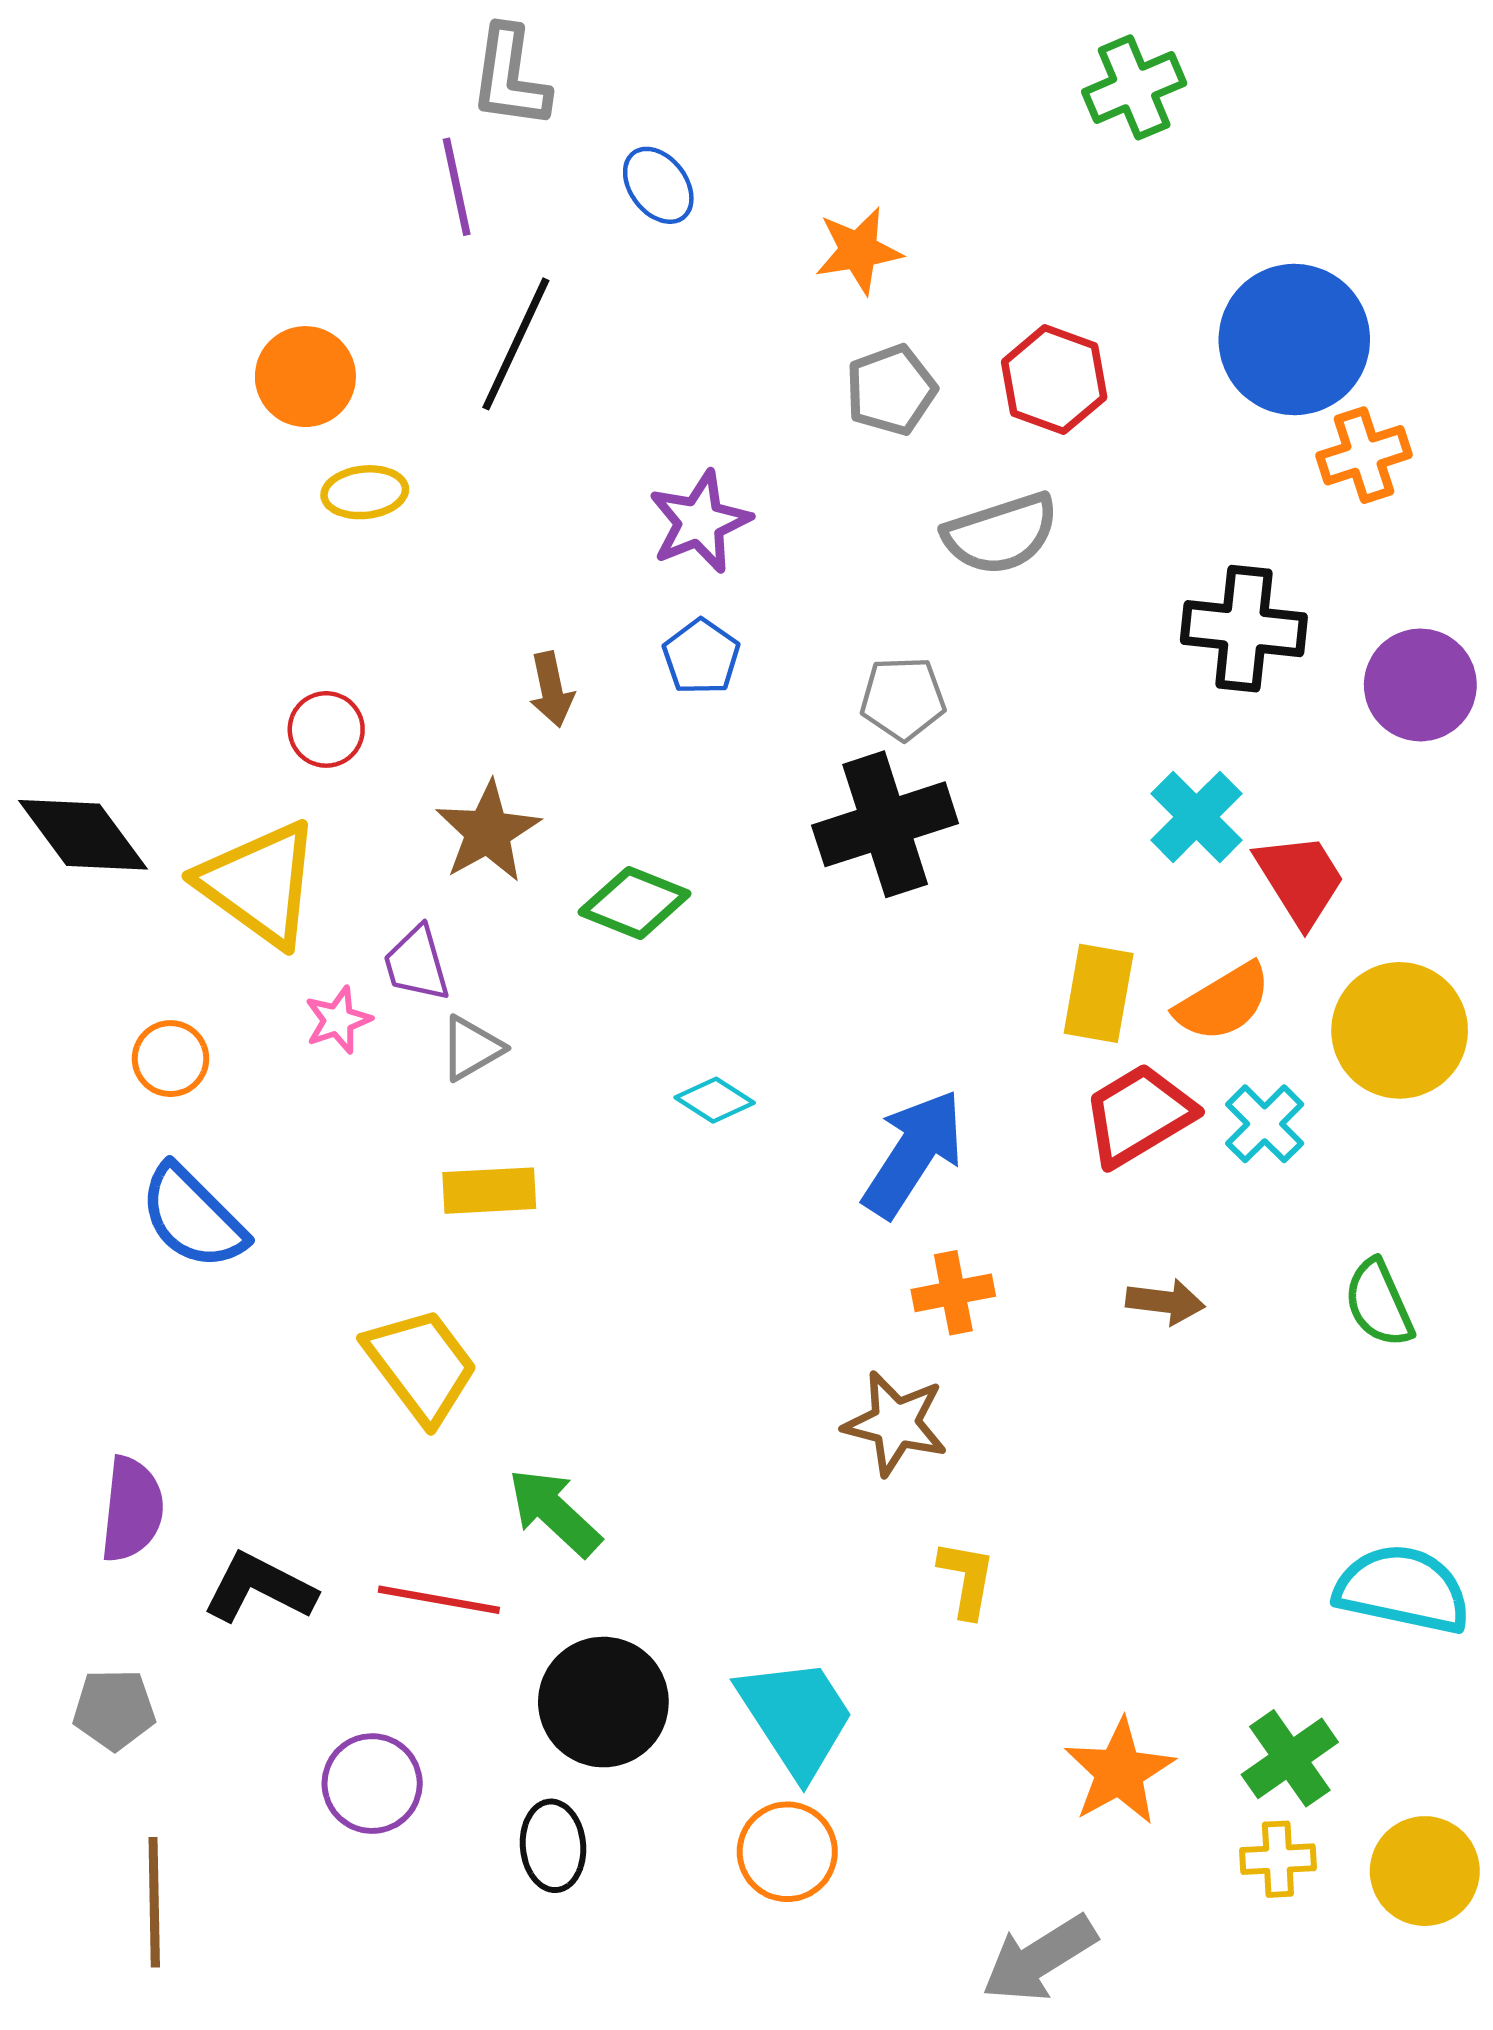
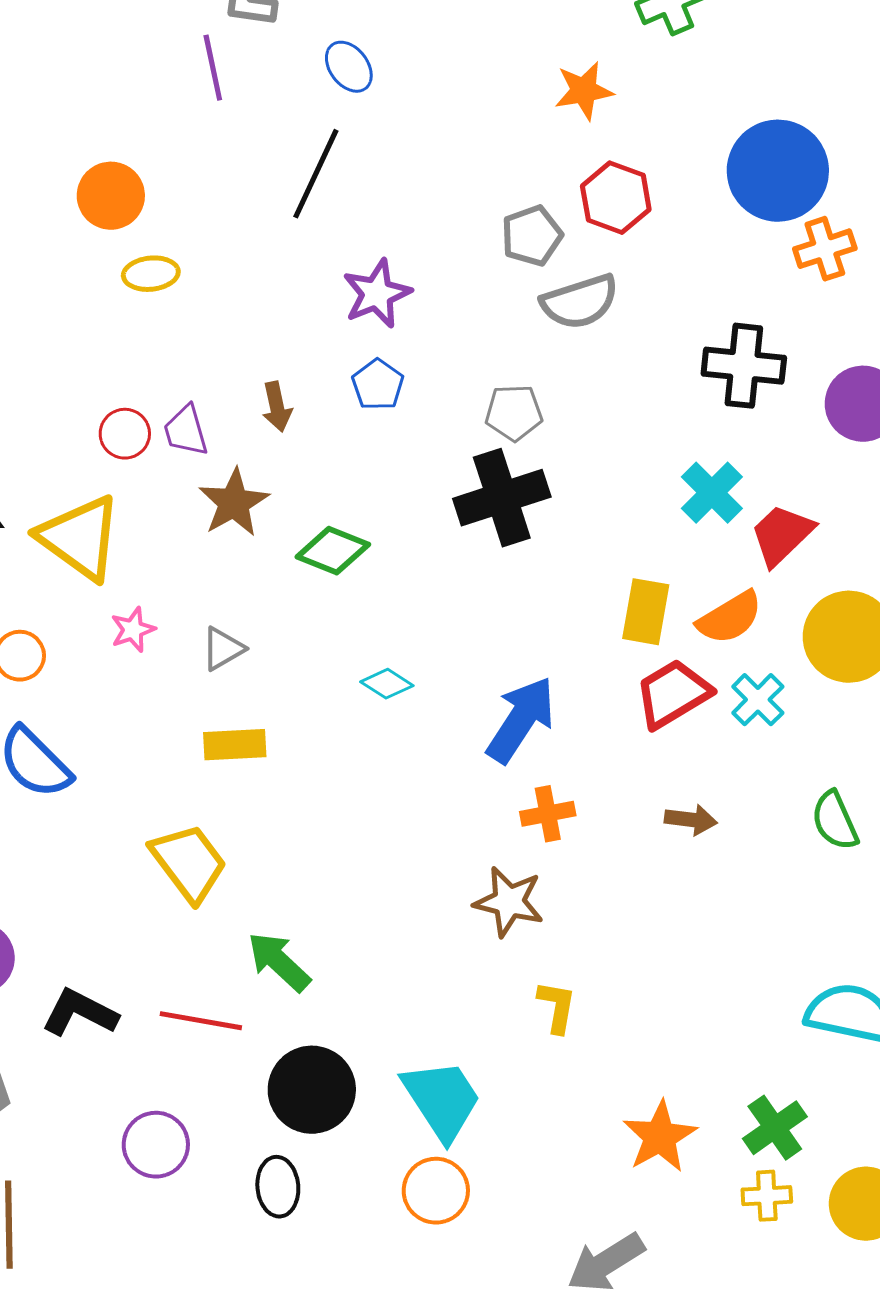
orange star: (858, 251) -> (584, 91), moved
black line: (516, 344) -> (316, 174), moved
gray pentagon: (891, 390) -> (532, 236), moved
red trapezoid: (1300, 879) -> (782, 535), turned -102
purple trapezoid: (417, 964) -> (186, 431), moved

